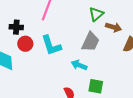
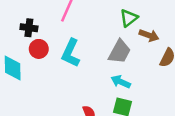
cyan L-shape: (51, 45) -> (71, 53), turned 40
cyan arrow: (79, 65) -> (121, 82), moved

